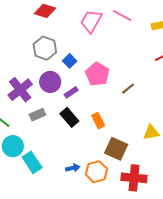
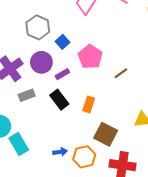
orange rectangle: (98, 121) -> (89, 104), turned 42

